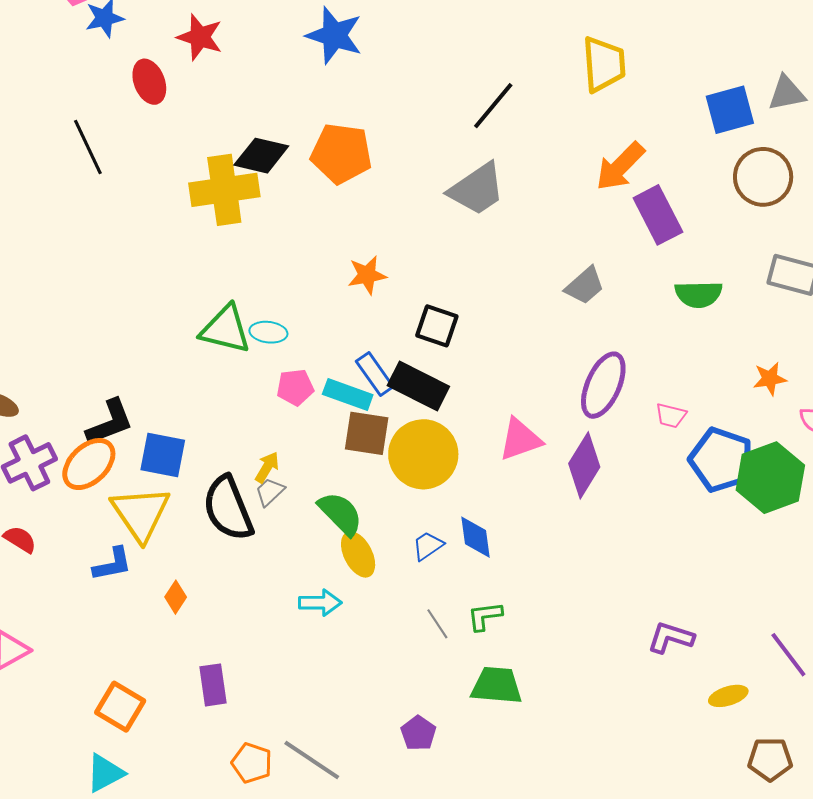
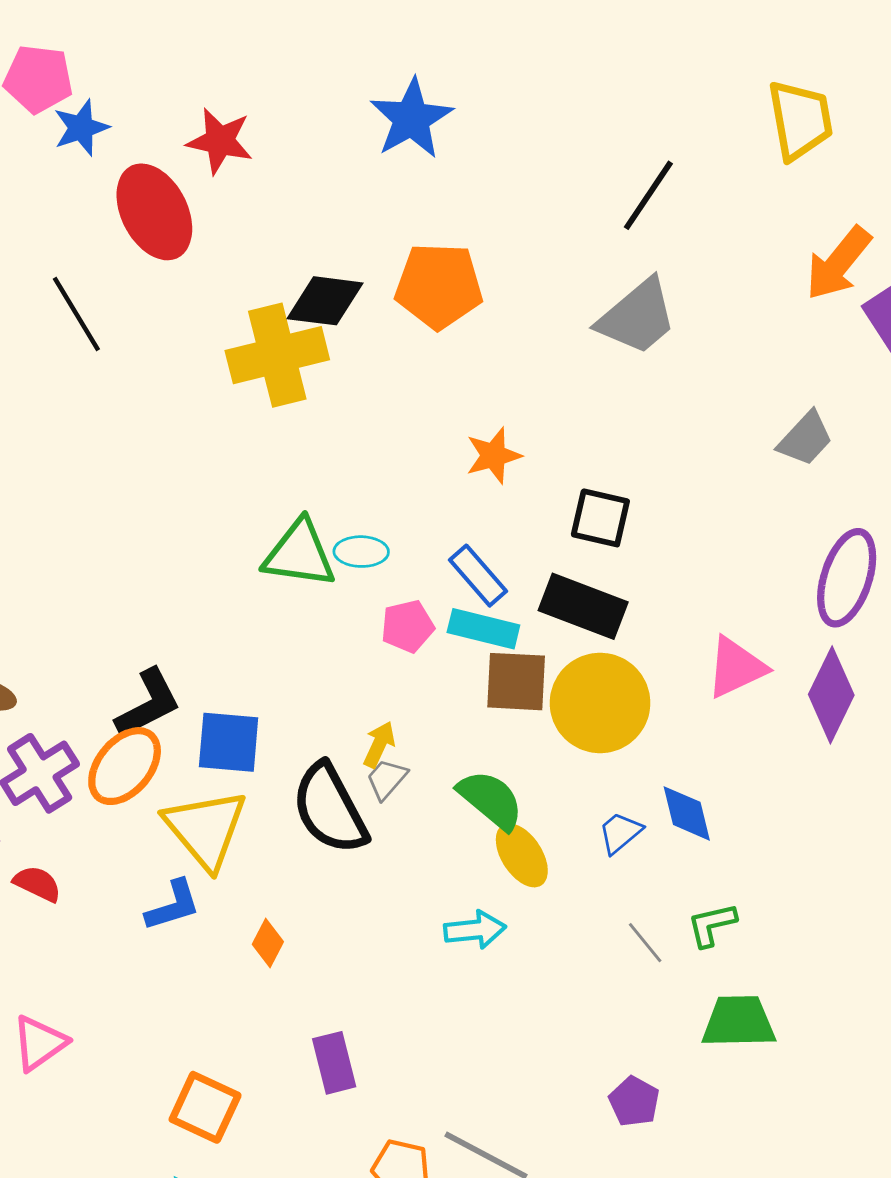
blue star: (334, 35) -> (411, 119), turned 30
red ellipse: (149, 82) -> (154, 212), size x1.5
blue rectangle: (375, 374) -> (478, 576), moved

